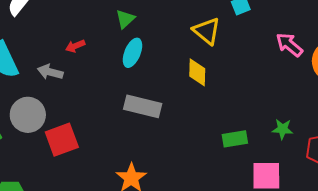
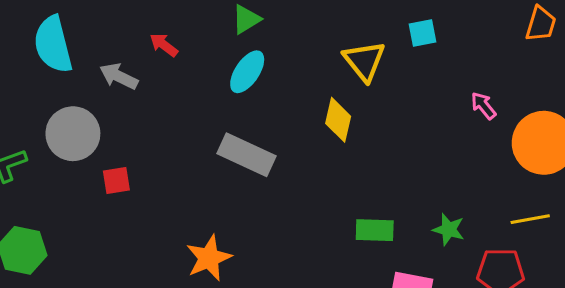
pink arrow: (289, 45) -> (483, 106), size x0.7
red arrow: (75, 46) -> (164, 45), turned 48
red square: (62, 140) -> (116, 180), size x0.6

